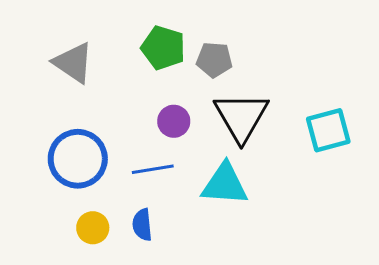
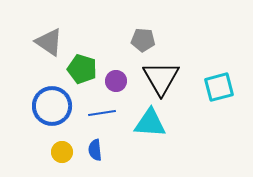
green pentagon: (163, 48) -> (82, 69), moved

